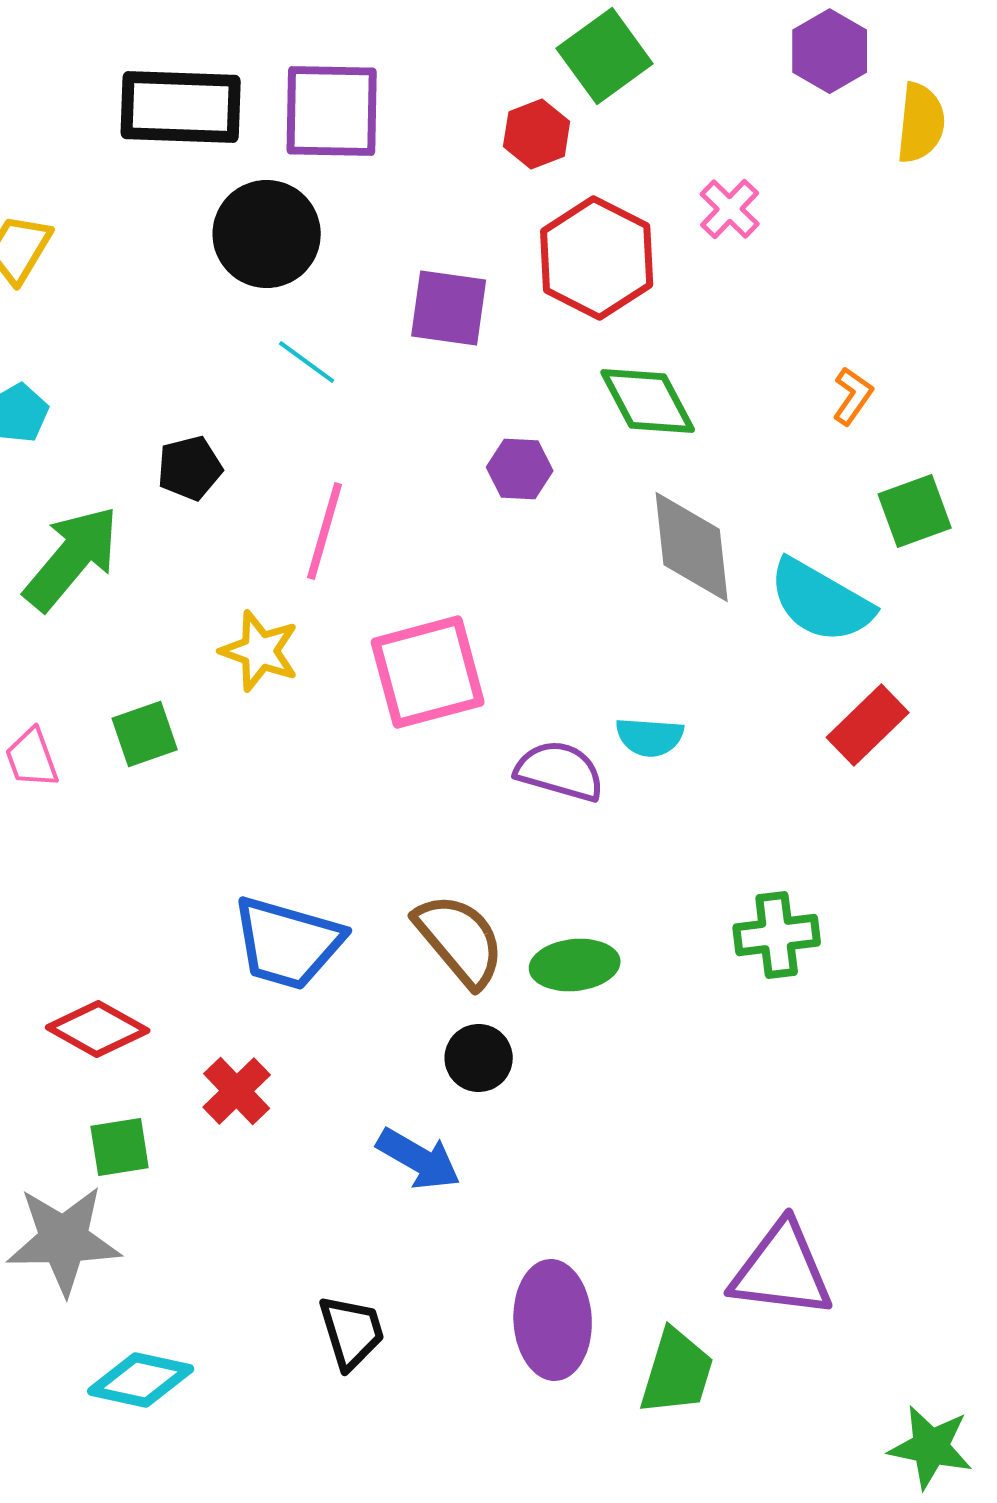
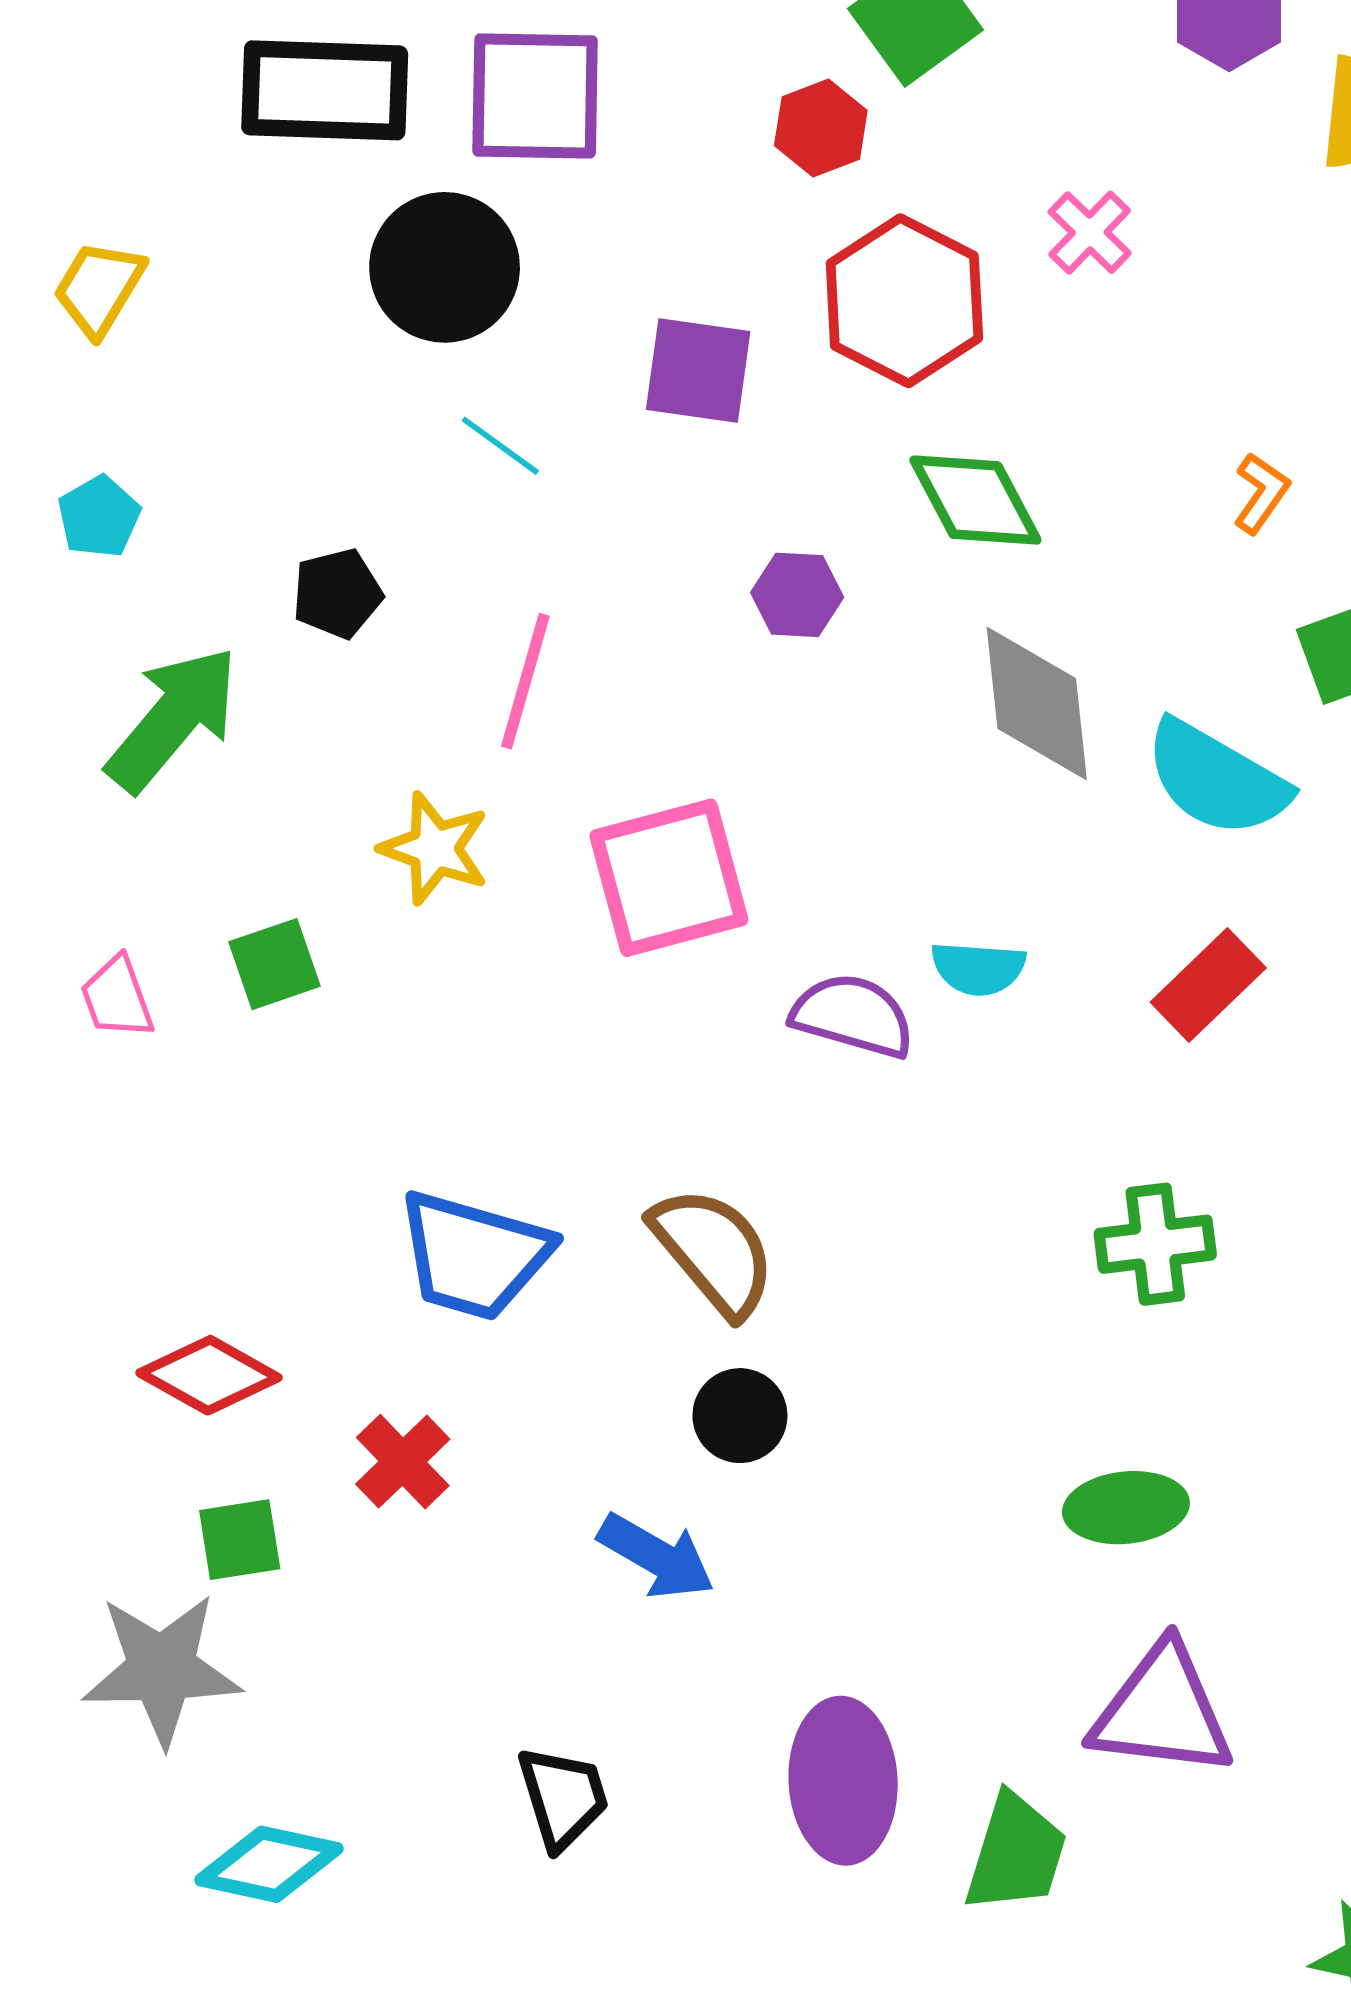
red rectangle: (868, 725) -> (1208, 985), moved
green ellipse: (575, 965) -> (1126, 1508), moved

